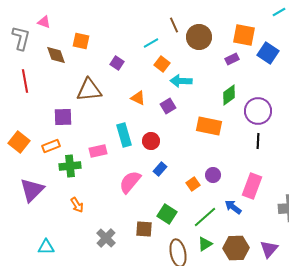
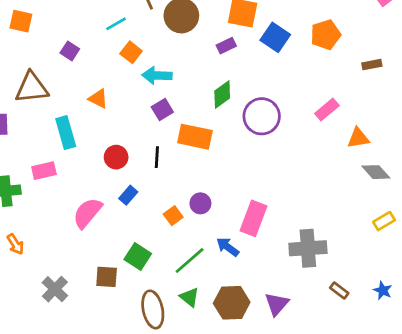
purple square: (168, 106) -> (162, 109), moved
cyan rectangle: (124, 135) -> (66, 133), moved
black line: (258, 141) -> (157, 157), moved
green triangle: (205, 244) -> (190, 297), turned -49

